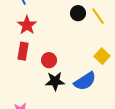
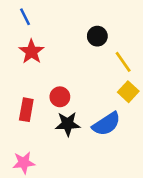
yellow line: (98, 16) -> (123, 62), moved
red rectangle: (23, 51) -> (26, 110), moved

